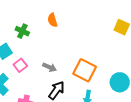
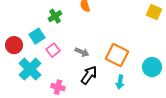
green cross: (22, 31) -> (55, 16), turned 32

